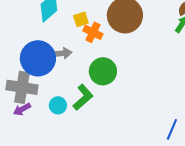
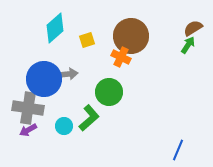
orange cross: (93, 32) -> (121, 57), moved

